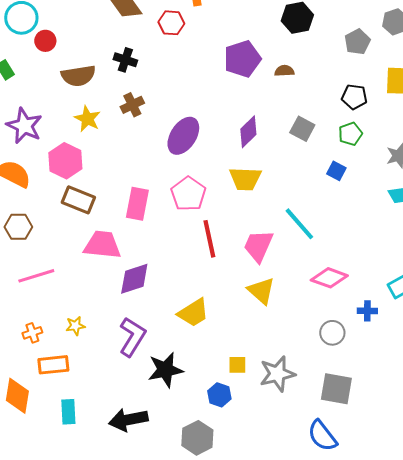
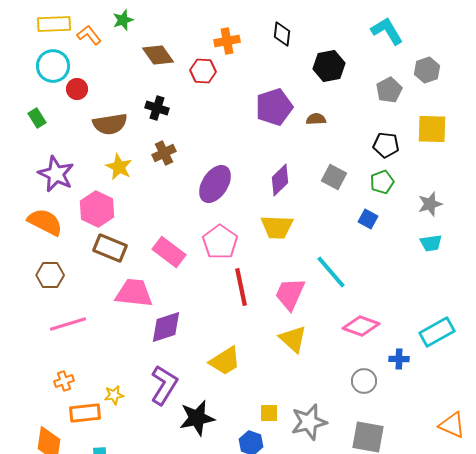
pink rectangle: (137, 204) -> (169, 252), turned -64
yellow star: (75, 326) -> (114, 395), moved

